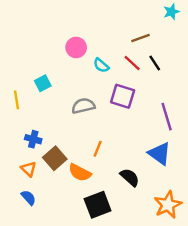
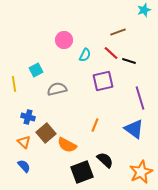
black line: (155, 63) -> (129, 61), moved, turned -40
cyan semicircle: (101, 65) -> (85, 55), turned -104
purple square: (123, 96) -> (103, 81), turned -30
gray semicircle: (83, 106) -> (57, 89), moved
orange line: (98, 149) -> (95, 125), moved
black semicircle: (130, 177) -> (105, 160), moved

